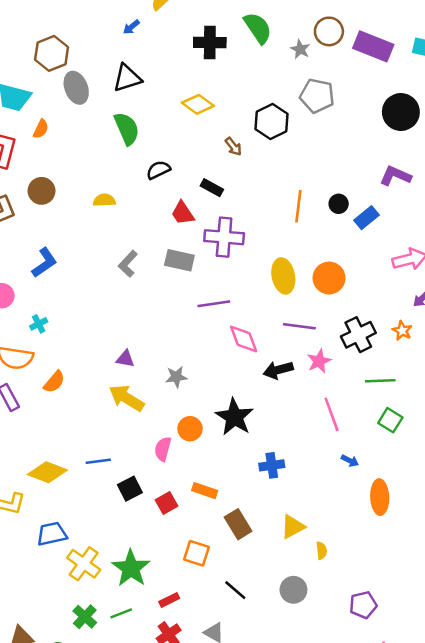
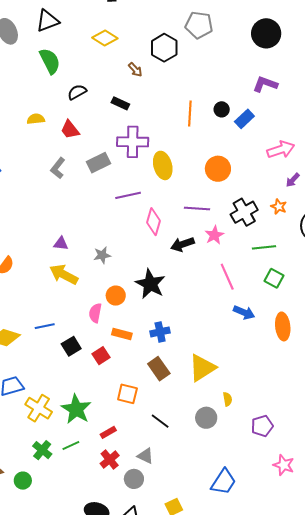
red trapezoid: (183, 213) -> (70, 130), moved
gray rectangle: (179, 260) -> (98, 163), turned -35
yellow ellipse: (283, 276) -> (163, 165), moved
pink diamond: (244, 339) -> (154, 222), turned 40
blue arrow: (350, 461) -> (244, 312), size x1.5
blue cross: (272, 465) -> (160, 332), moved
orange rectangle: (205, 491) -> (122, 334), moved
orange ellipse: (380, 497) -> (283, 326), moved
yellow triangle: (293, 527) -> (202, 368), size x1.4
yellow semicircle: (321, 551) -> (228, 399), moved

